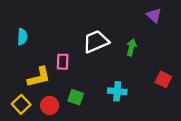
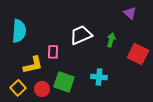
cyan semicircle: (22, 37) -> (19, 31), size x1.6
red square: (163, 79) -> (138, 54), moved, size x1.5
green square: (76, 97) -> (64, 82), size x1.5

